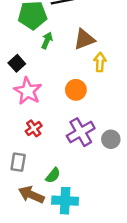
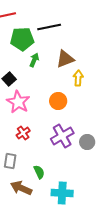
green semicircle: (53, 175) -> (39, 172), turned -64
cyan cross: (65, 201) -> (62, 193), moved

